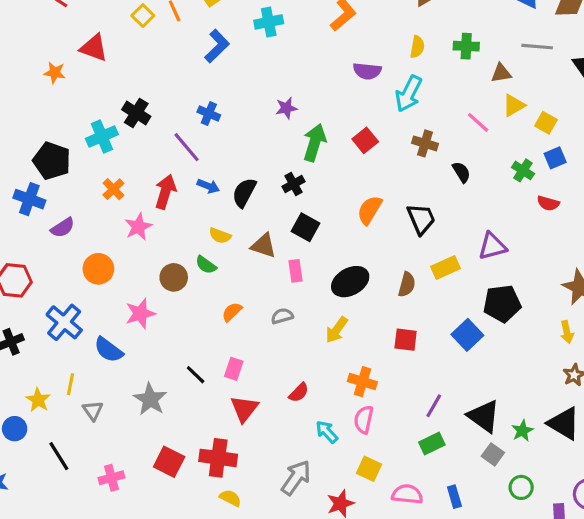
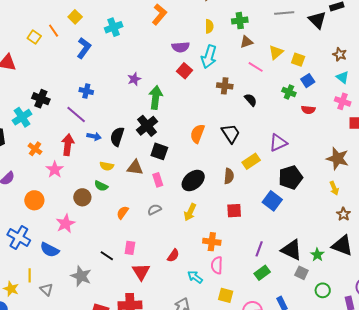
brown triangle: (501, 73) -> (246, 42), moved
red square: (365, 140) -> (185, 71), moved
black cross: (294, 184) -> (147, 126), size x1.5

